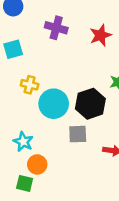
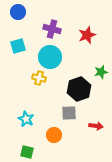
yellow cross: (30, 85) -> (39, 78), moved
cyan circle: (54, 104) -> (50, 57), moved
orange circle: (37, 164) -> (54, 135), moved

